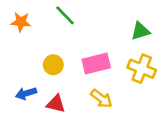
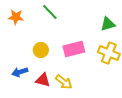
yellow arrow: (101, 99) -> (64, 82), moved

